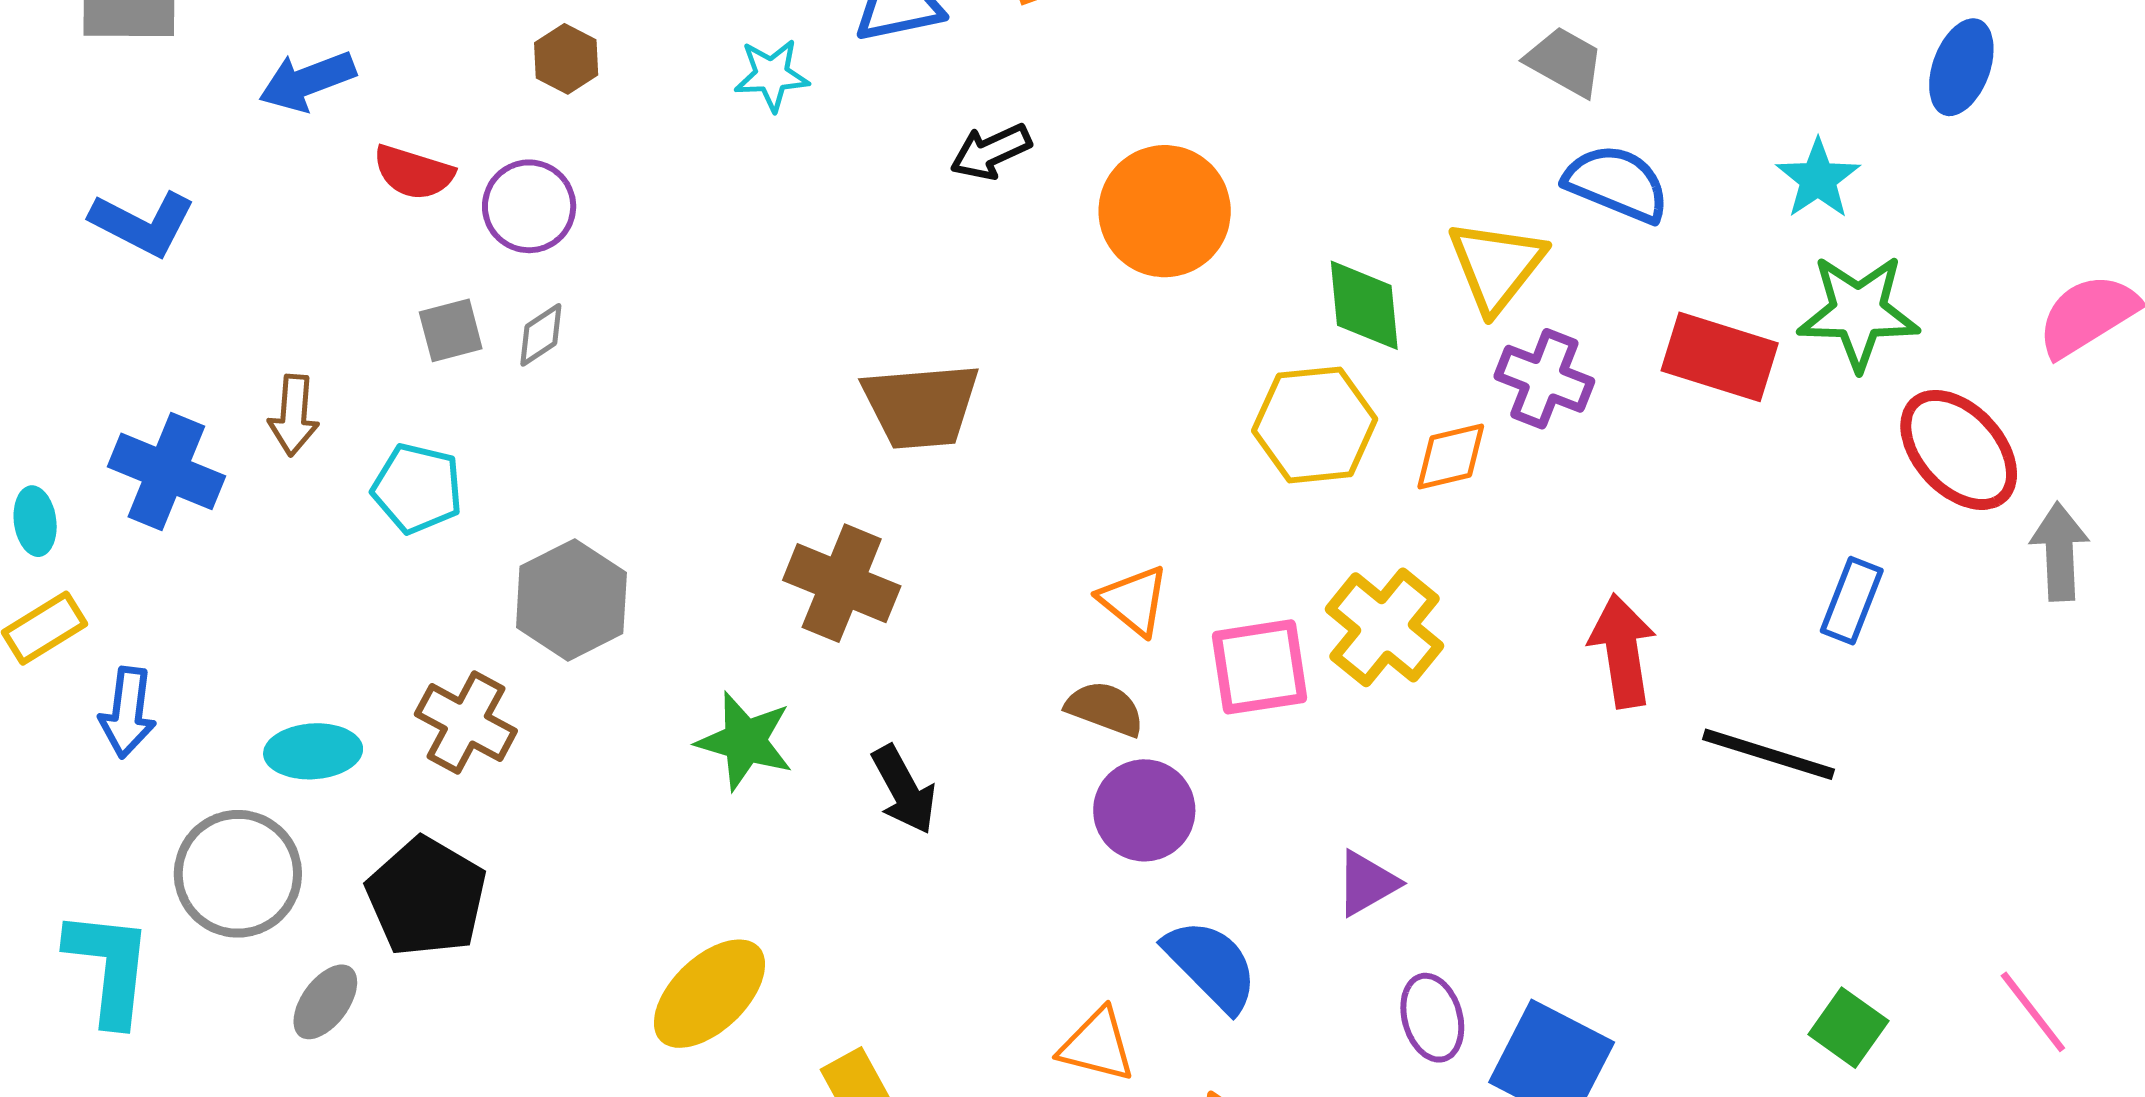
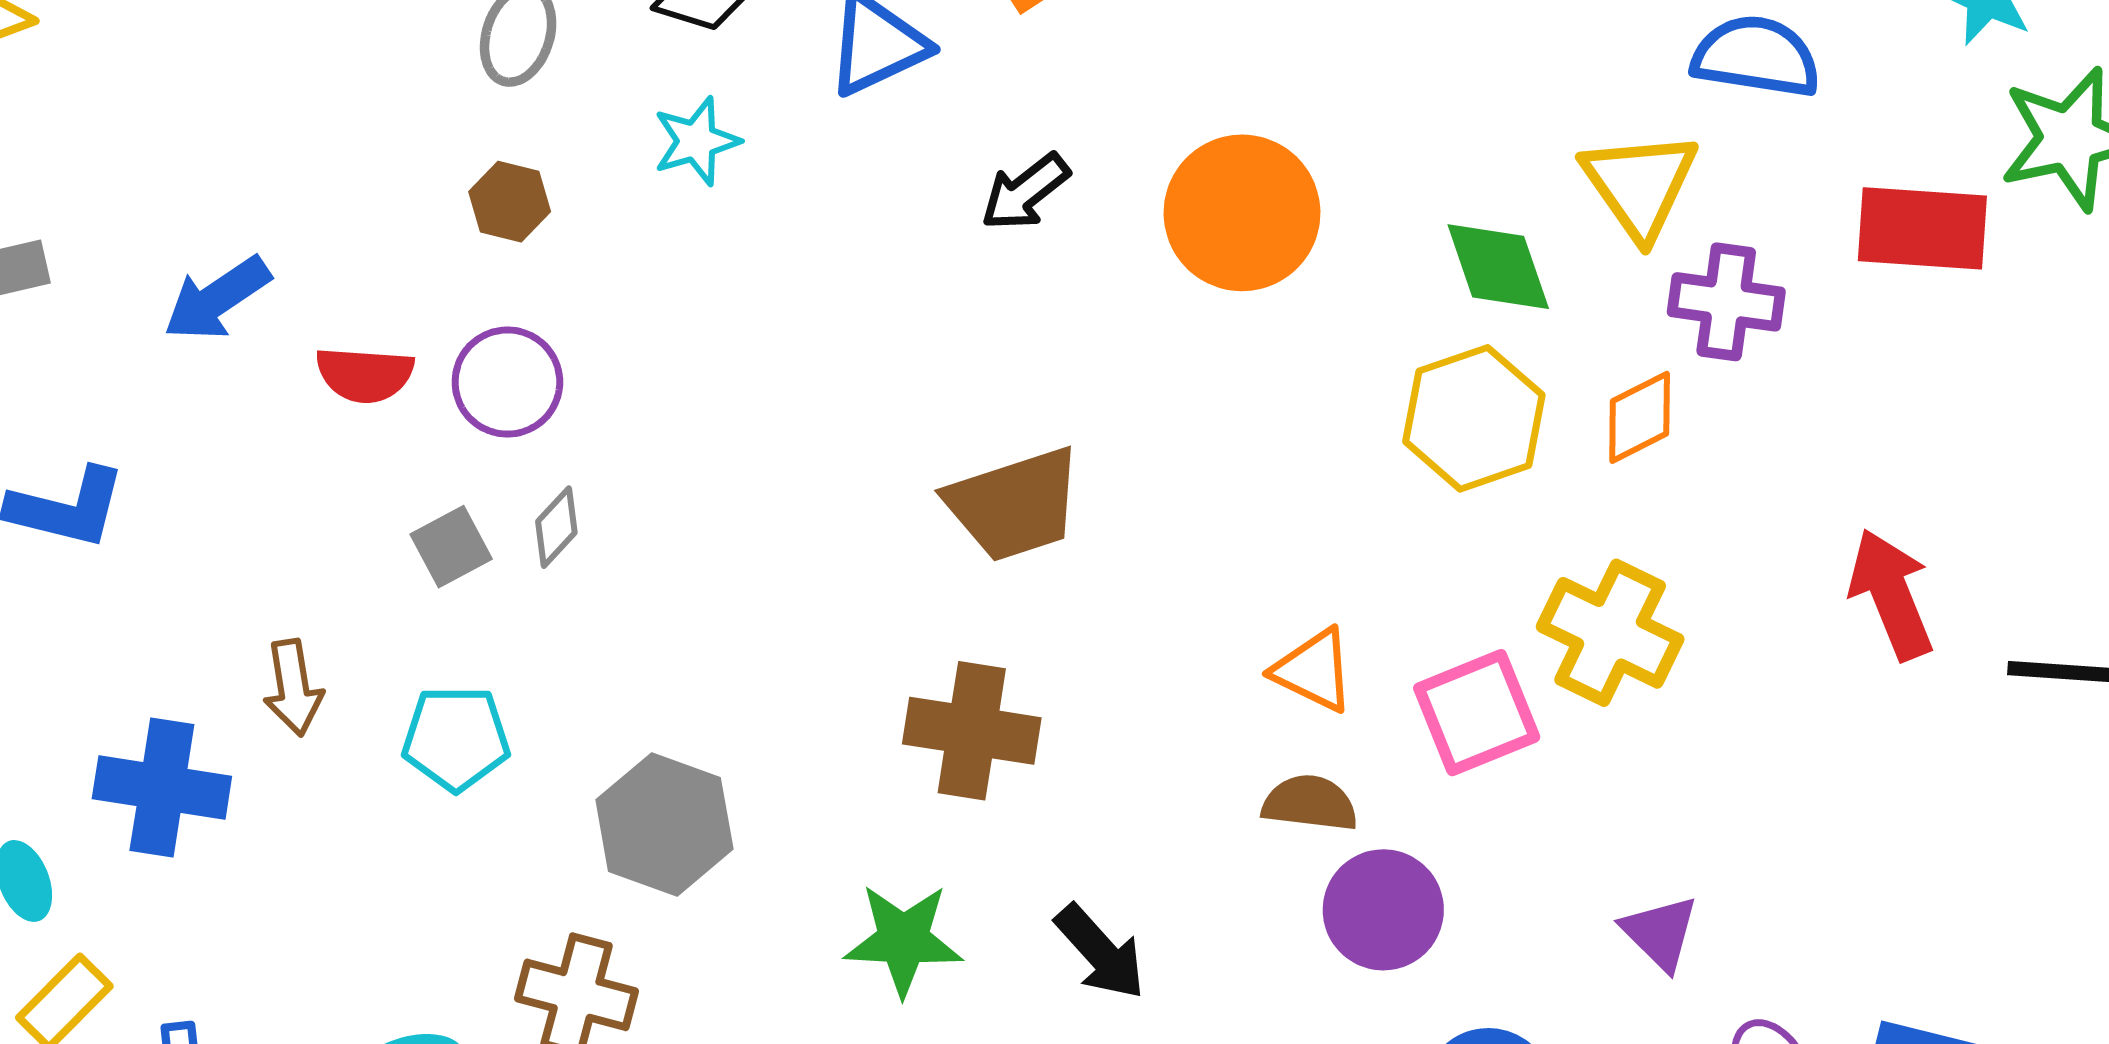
cyan star: (772, 75) -> (696, 141), moved
purple triangle: (1367, 883) -> (1660, 933), turned -32

